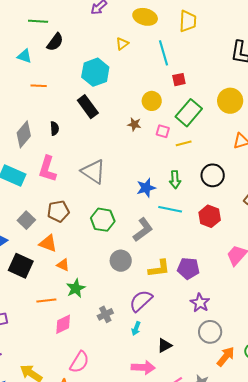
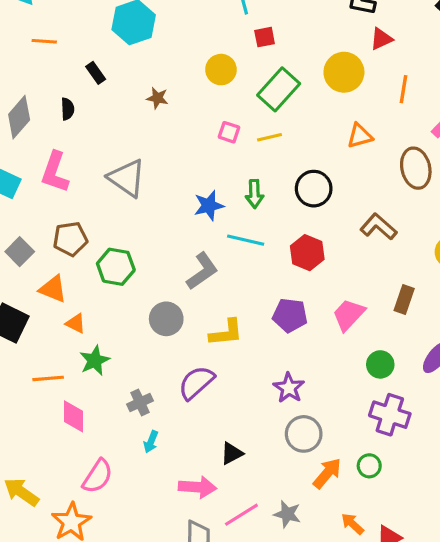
black rectangle: (88, 107) -> (96, 73), moved, size x0.6
brown star: (134, 124) -> (157, 98), moved
pink square: (163, 131) -> (229, 132), moved
green hexagon: (103, 220) -> (116, 267), moved
purple pentagon: (188, 268) -> (290, 315), moved
pink diamond: (63, 324) -> (73, 416), turned -65
cyan arrow: (136, 329) -> (151, 442), moved

